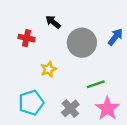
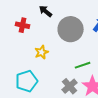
gray cross: (70, 108) -> (70, 86), moved

